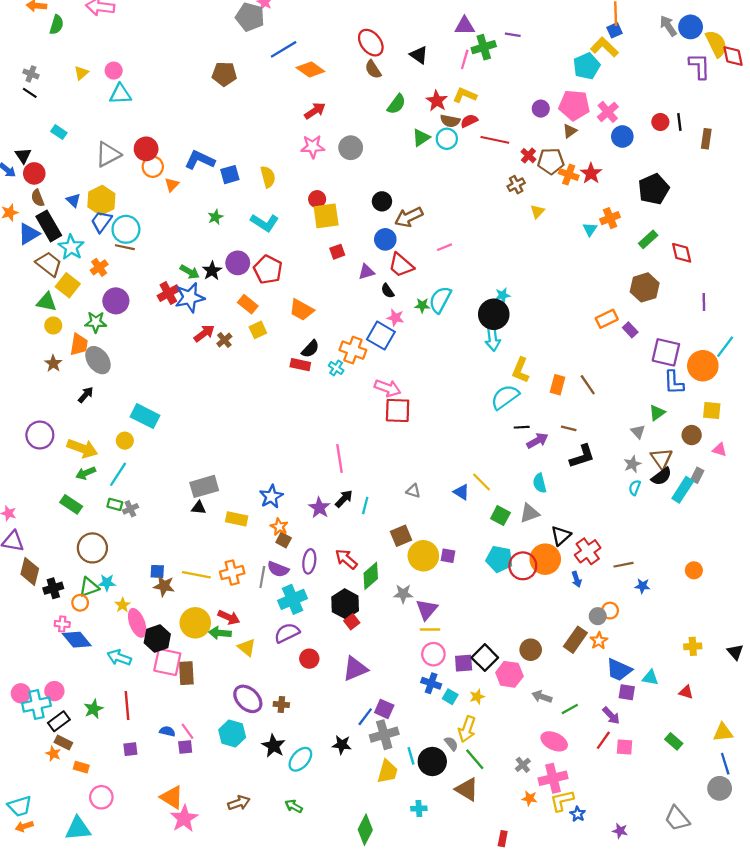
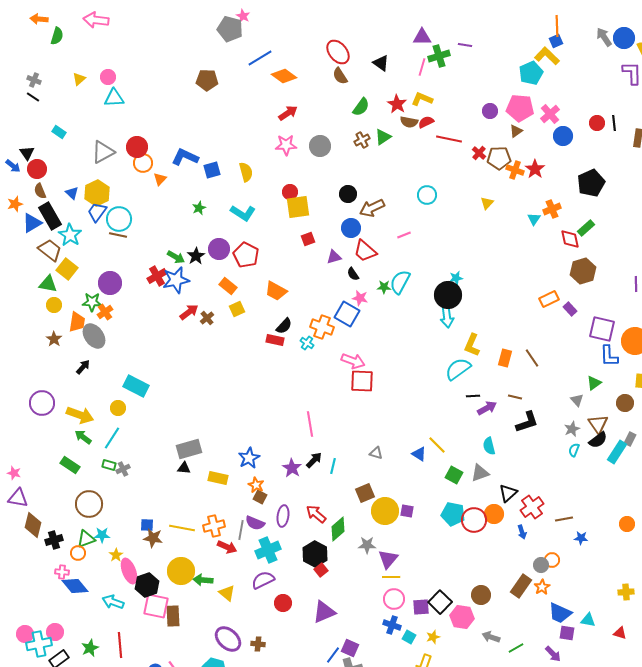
cyan circle: (447, 139) -> (427, 195), moved
brown cross: (516, 185) -> (362, 140), moved
red diamond: (682, 253) -> (570, 239), moved
orange cross: (99, 267) -> (105, 312), moved
green arrow: (86, 473) -> (83, 437), turned 60
orange circle: (545, 559) -> (494, 514), size x0.7
red arrow: (229, 617) -> (227, 547), moved

